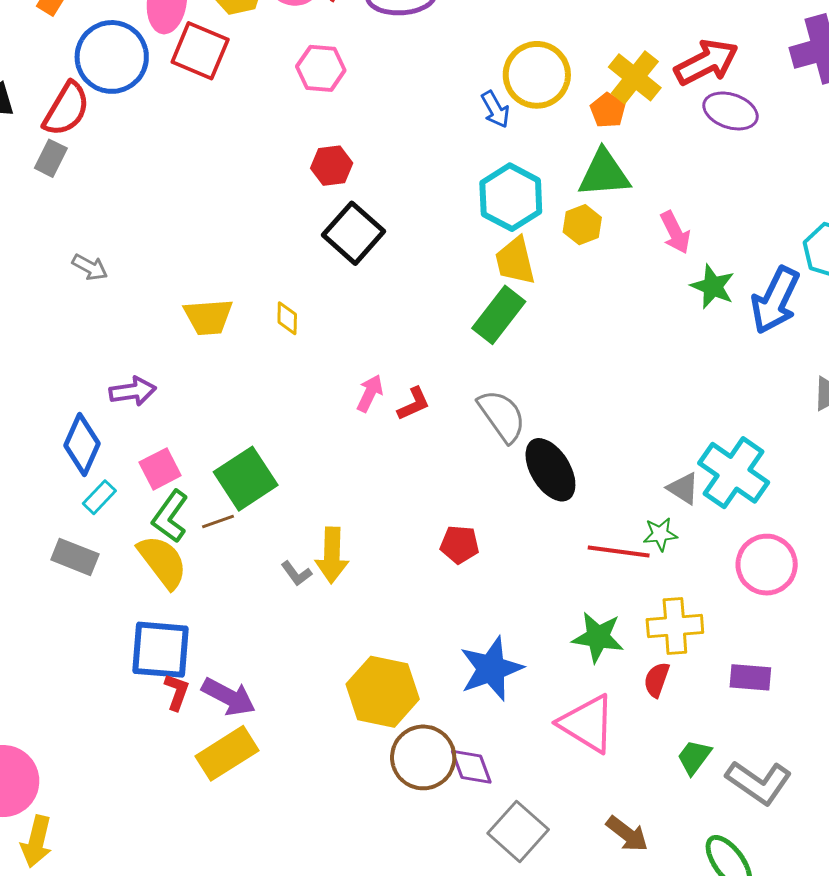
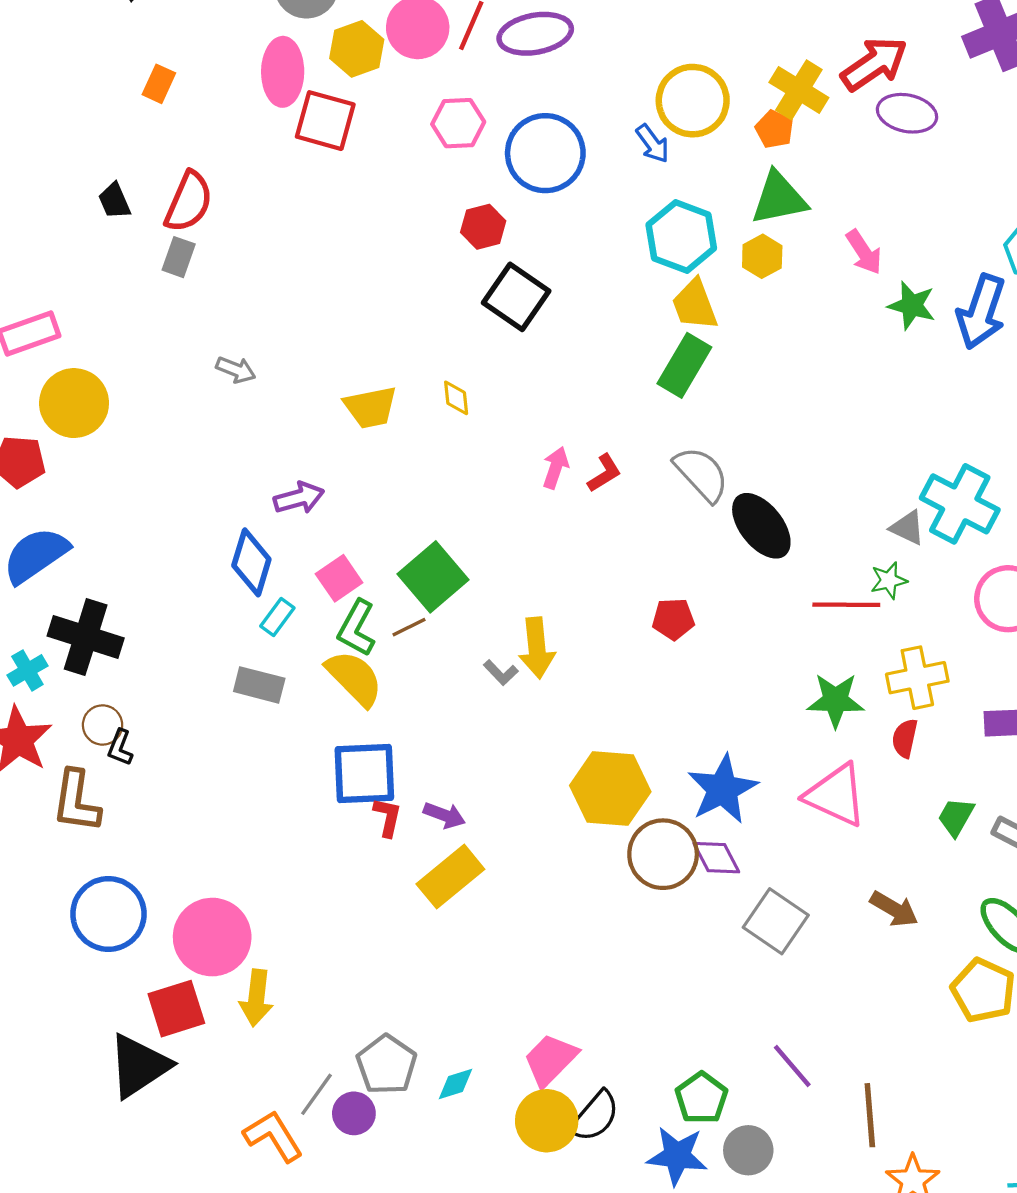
blue circle: (112, 57) -> (545, 153), moved
blue star: (491, 669) -> (723, 789), moved
purple arrow: (229, 697) -> (444, 815), size x0.7

